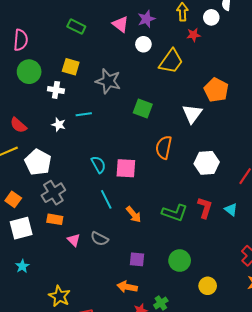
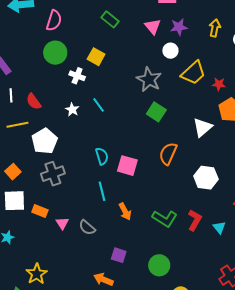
red star: (194, 35) -> (219, 84), moved
gray star: (108, 81) -> (149, 80), moved
cyan line: (84, 114) -> (99, 105), turned 49
orange rectangle: (55, 219) -> (40, 211), moved

